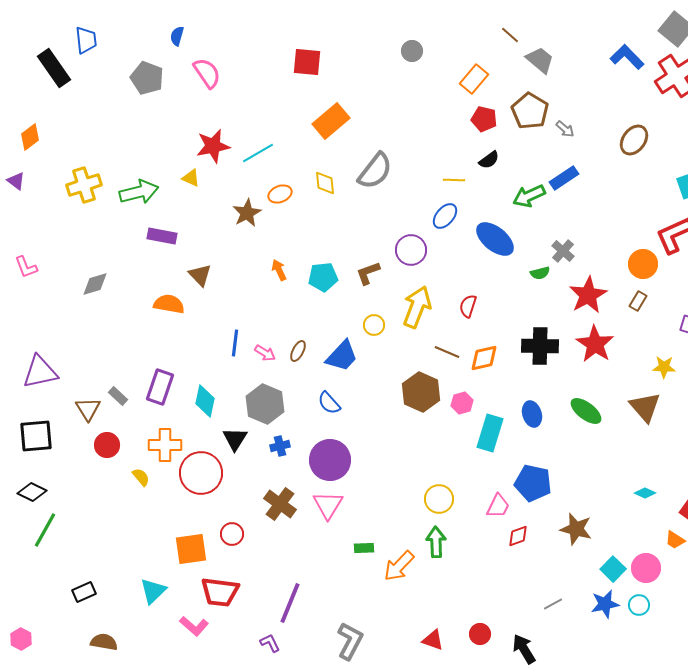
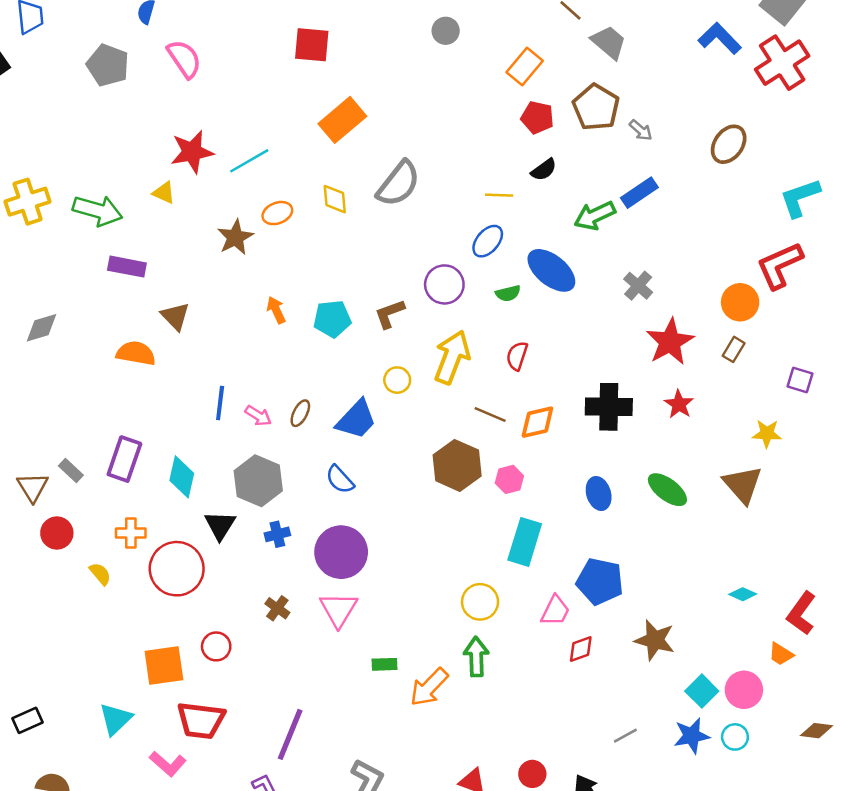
green arrow: (139, 192) -> (98, 211), turned 30
green semicircle: (540, 273) -> (508, 293), moved
red star: (595, 344) -> (679, 404), size x0.6
cyan rectangle: (490, 433) -> (525, 542), moved
orange cross: (165, 445) -> (131, 533), size x0.7
brown cross: (280, 504) -> (277, 608), size x0.6

